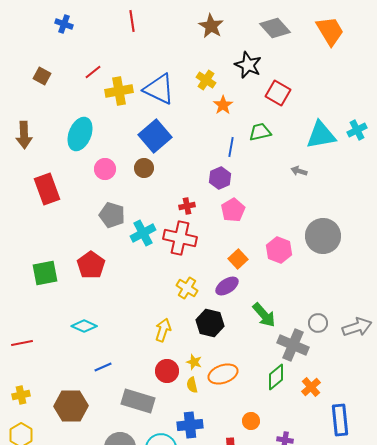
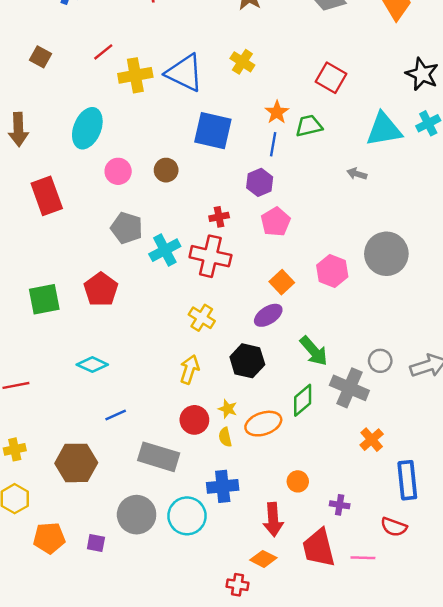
black star: (248, 65) -> (422, 74), moved
orange star: (223, 105) -> (277, 112), moved
blue square: (155, 136) -> (213, 131), moved, turned -36
yellow cross: (187, 288) -> (202, 318), moved
green diamond: (276, 377) -> (303, 400), moved

